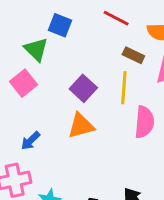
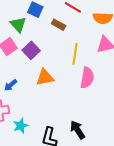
brown rectangle: (133, 55) -> (59, 25), moved
purple square: (83, 88) -> (31, 50), moved

